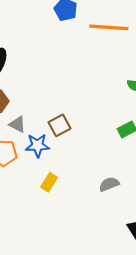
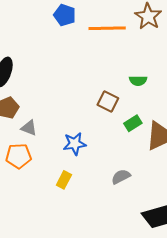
brown square: (59, 125) -> (108, 101), moved, turned -30
blue star: (37, 145) -> (75, 144), moved

